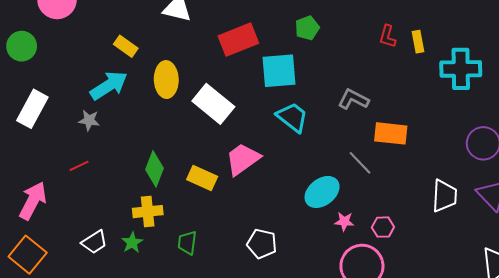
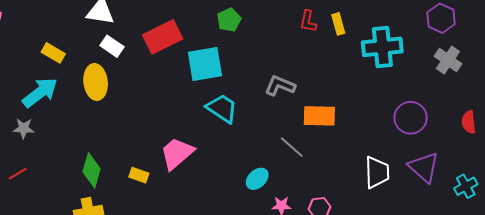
white rectangle: (213, 104) -> (112, 46), moved, size x0.6
yellow rectangle: (202, 178) -> (139, 175), size x0.7
cyan ellipse: (322, 192) -> (257, 179), size x0.7

